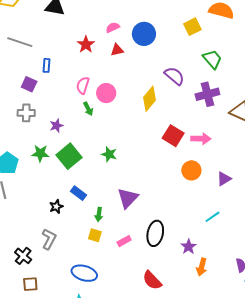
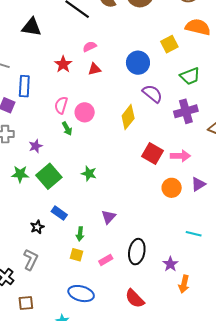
blue circle: (144, 34) -> (138, 63), moved
green trapezoid: (212, 59) -> (190, 76), turned 110
blue rectangle: (47, 65) -> (24, 86), size x1.5
purple triangle: (224, 179) -> (198, 184), moved
purple triangle: (128, 198) -> (109, 217), size x0.7
cyan line: (212, 217) -> (194, 234), turned 49
blue ellipse: (84, 273) -> (81, 294), moved
brown square: (30, 284) -> (26, 303), moved

